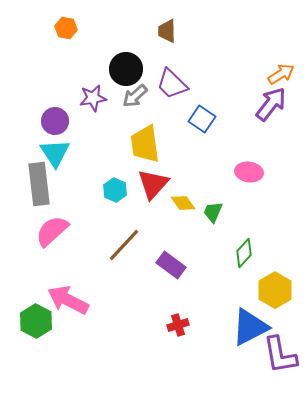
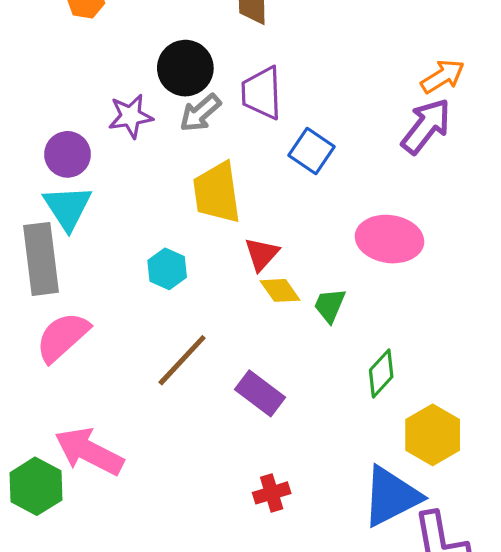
purple trapezoid: (172, 84) -> (262, 93), turned 44
pink ellipse: (249, 172) -> (389, 239), size x1.4
red triangle: (153, 184) -> (262, 254), moved, size x0.7

